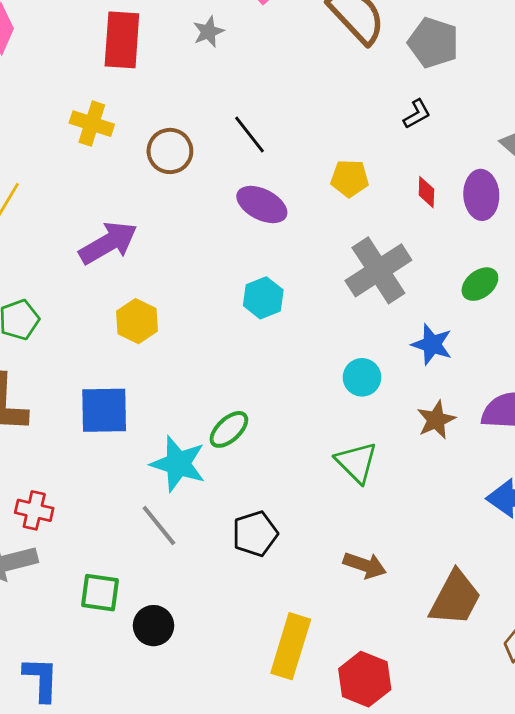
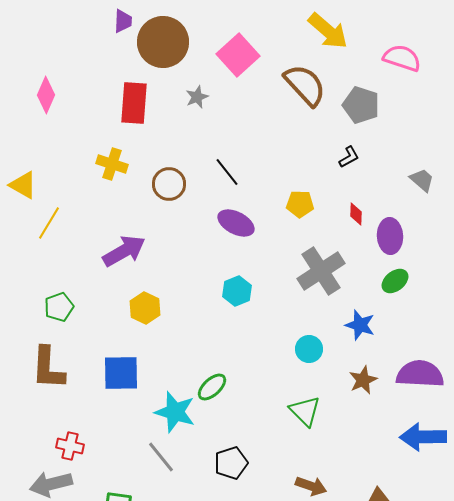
purple ellipse: (481, 195) -> (390, 236), moved

